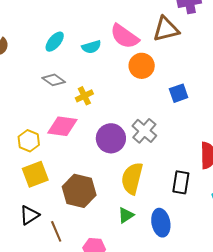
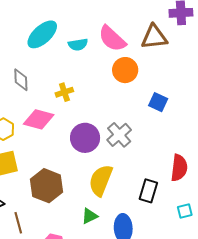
cyan ellipse: (55, 42) -> (42, 34), size x1.5
gray diamond: (54, 80) -> (21, 80), moved, turned 45
blue square: (179, 93) -> (158, 102), turned 36

